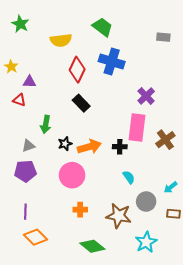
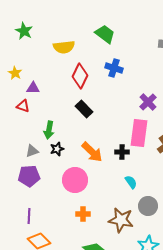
blue cross: (112, 62) -> (114, 68), size x0.7
black star: (65, 144) -> (57, 149), moved
orange arrow: (89, 147) -> (92, 152), turned 60

